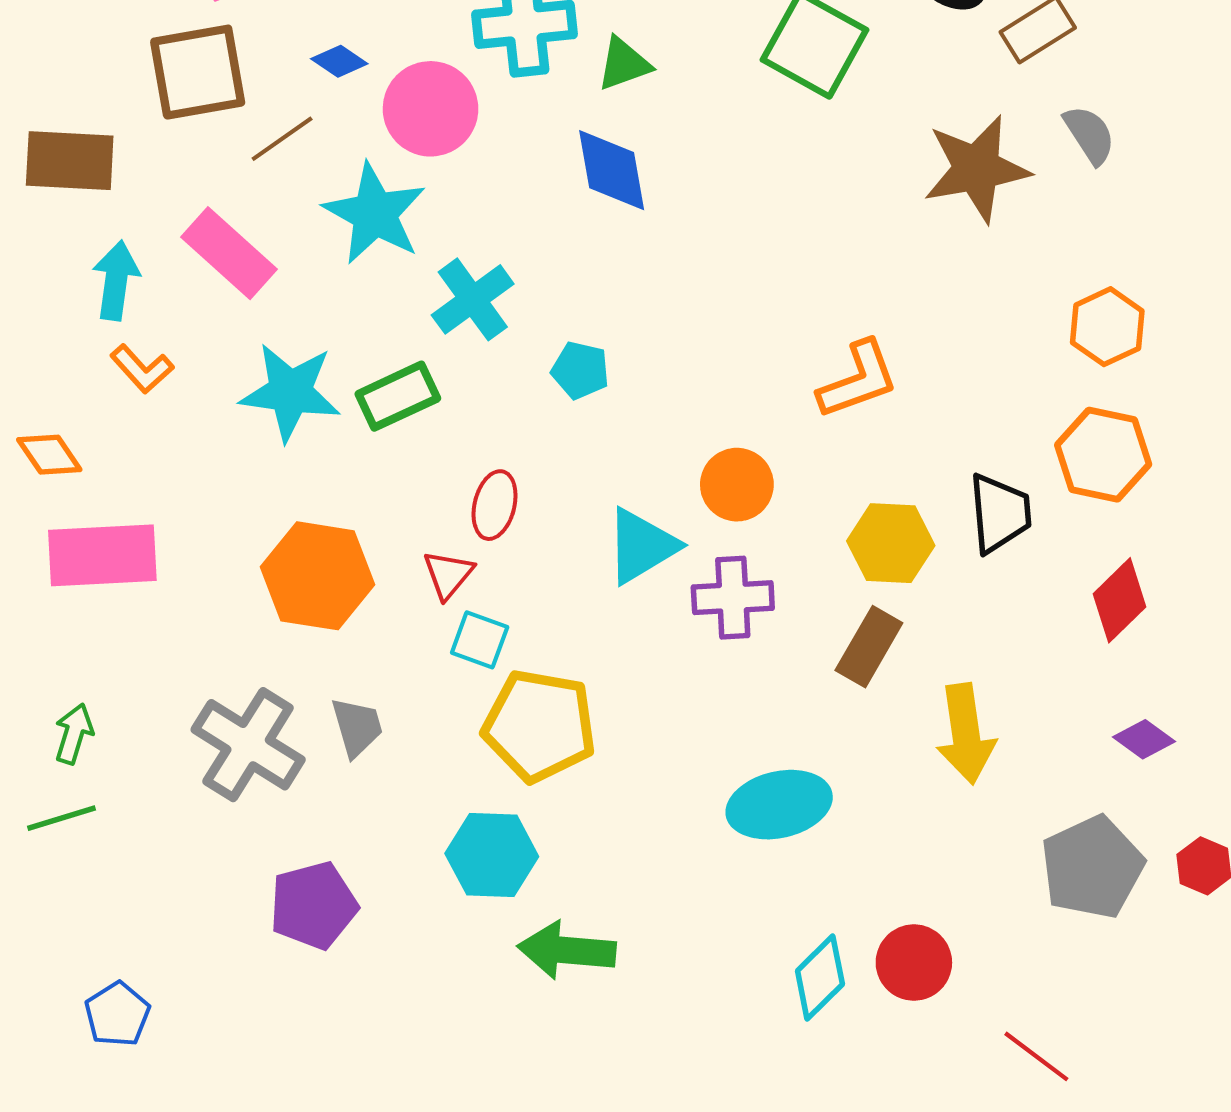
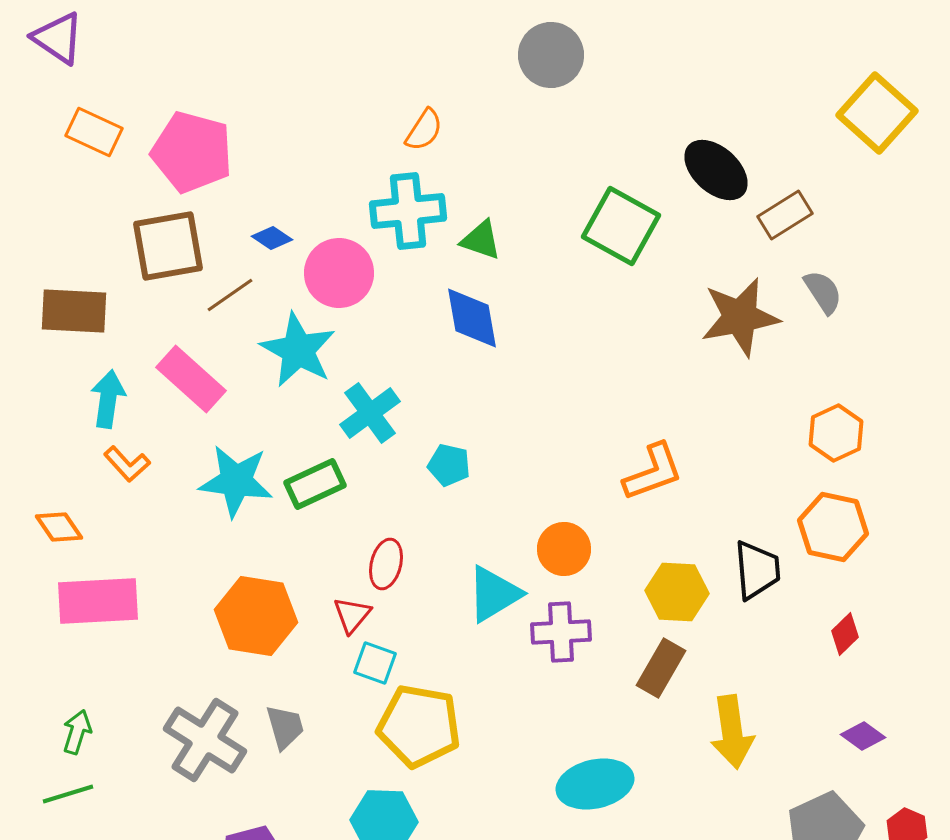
green triangle: (624, 64) -> (481, 240), turned 39
red diamond: (1119, 600) -> (845, 634), size x0.7

